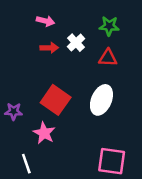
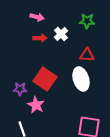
red triangle: (108, 58) -> (87, 55), moved
white ellipse: (101, 100) -> (81, 79), turned -40
purple star: (14, 111) -> (20, 89), moved

